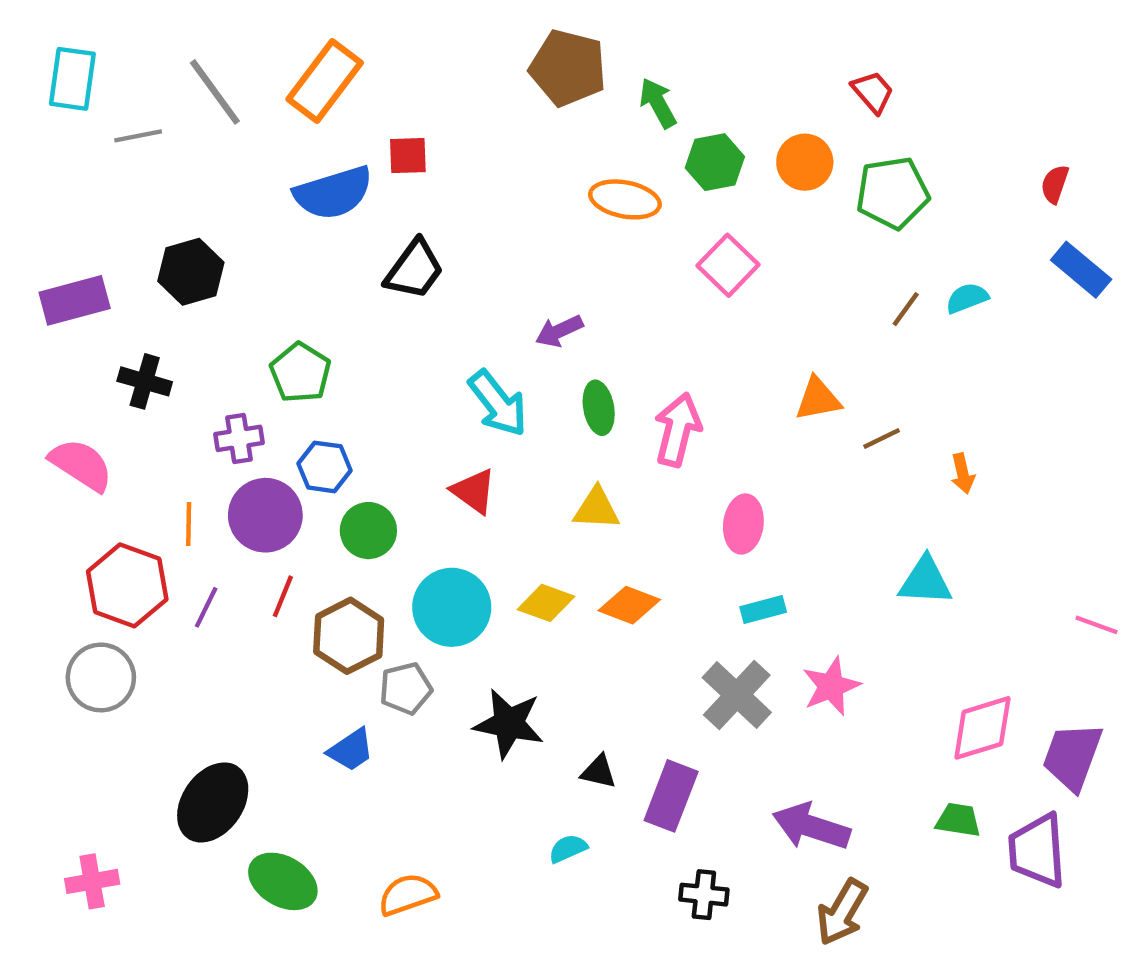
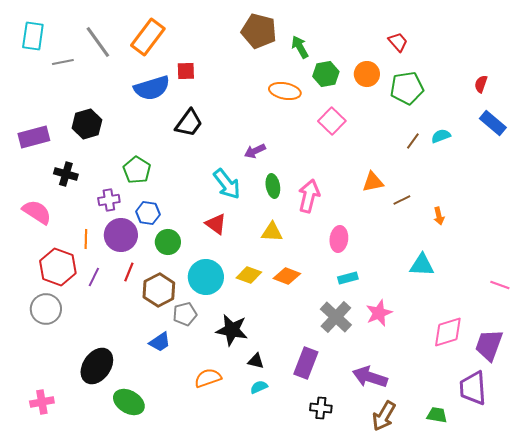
black triangle: (599, 772) -> (256, 361), moved
green trapezoid: (958, 820) -> (437, 415), moved
orange semicircle: (408, 895) -> (208, 378), moved

